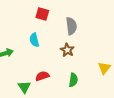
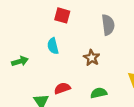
gray semicircle: (71, 26) -> (108, 25), moved
green semicircle: (73, 80) -> (99, 93), turned -112

